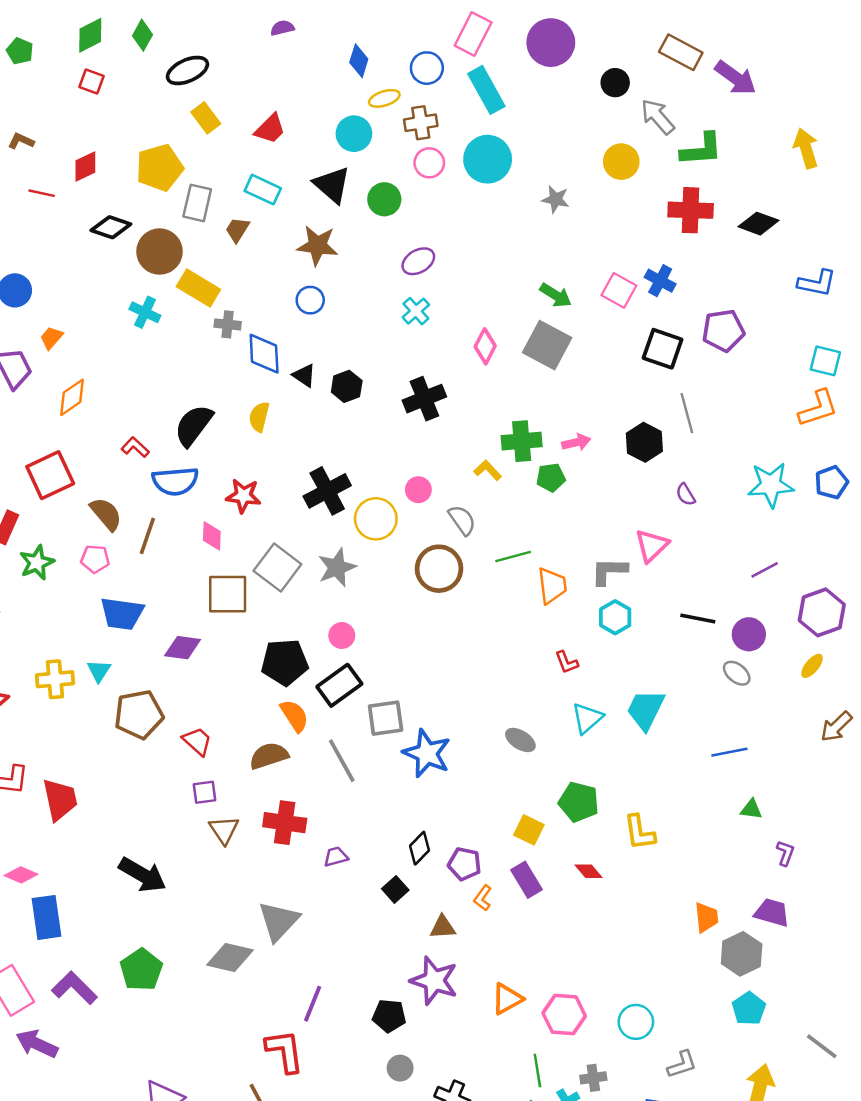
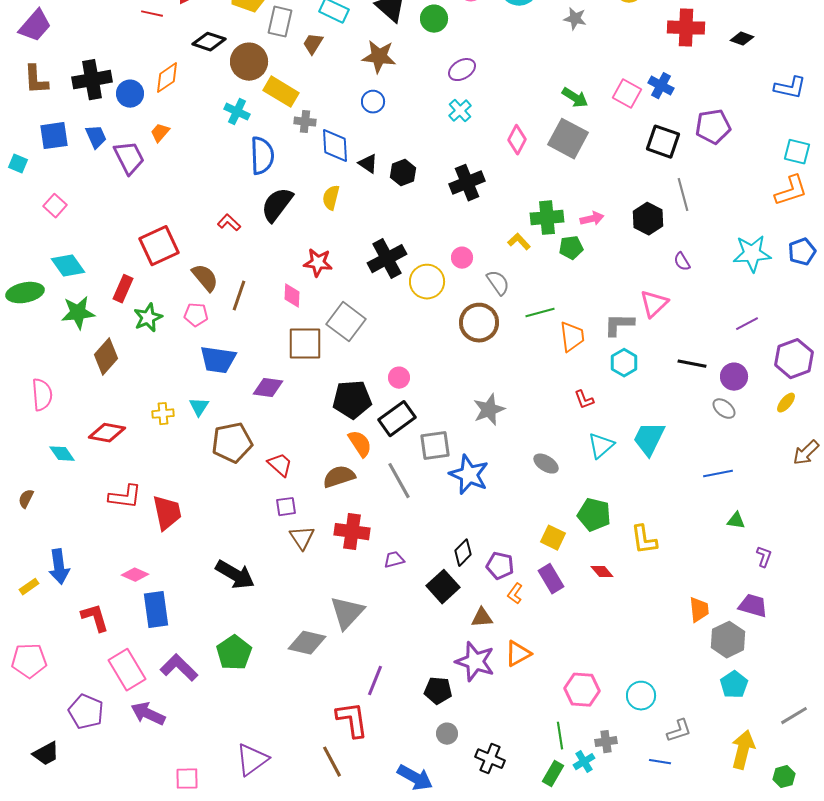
black diamond: (759, 224) -> (742, 39), size x0.7
orange diamond: (72, 397) -> (167, 78), moved
blue semicircle: (175, 481) -> (262, 156), moved, turned -87
gray star: (337, 567) -> (489, 410), moved
yellow cross: (55, 679) -> (163, 414), size x0.7
black square: (395, 889) -> (443, 587), size x1.5
orange triangle: (507, 999) -> (518, 654), moved
gray line: (822, 1046) -> (794, 716), turned -68

